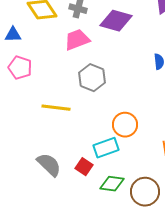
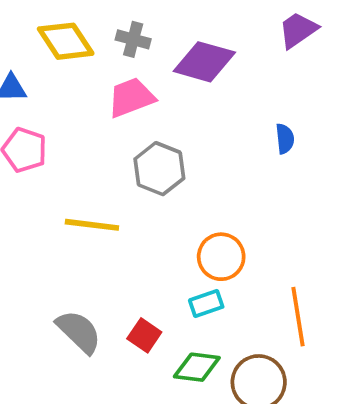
cyan rectangle: (106, 148) -> (206, 304), moved, size x0.7

